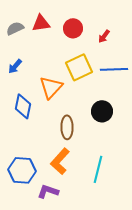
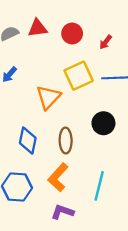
blue diamond: (23, 106) -> (28, 141), moved
purple L-shape: (48, 191) -> (62, 212), moved

